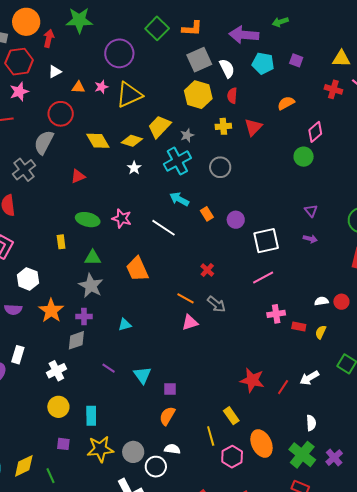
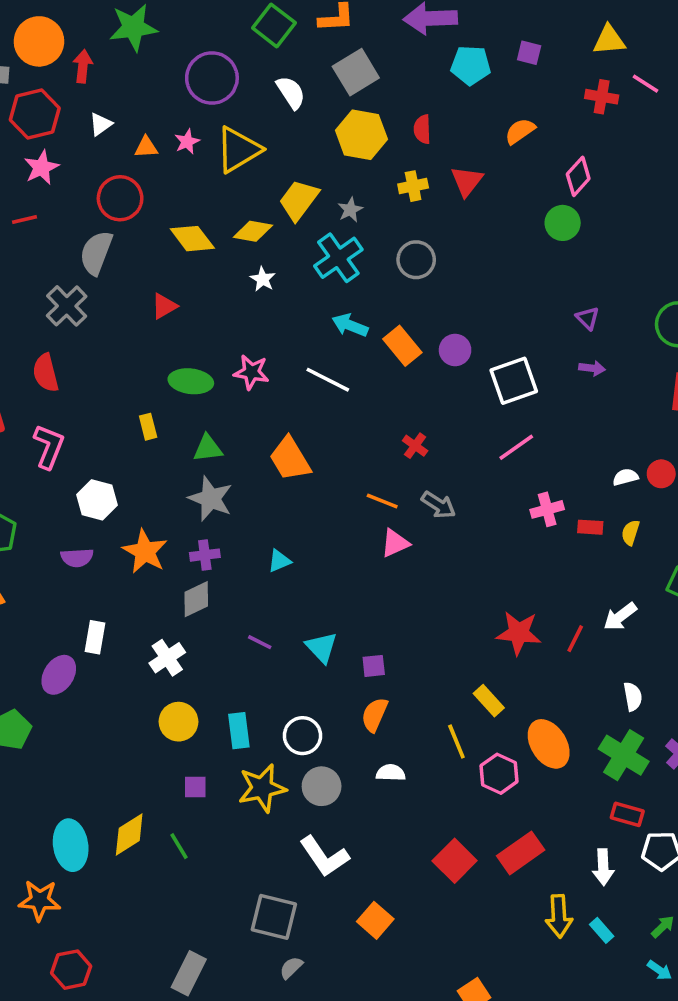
white semicircle: (227, 68) -> (291, 92), moved
orange rectangle: (207, 214) -> (402, 346), size x1.5
white circle: (156, 467) -> (302, 736), moved

